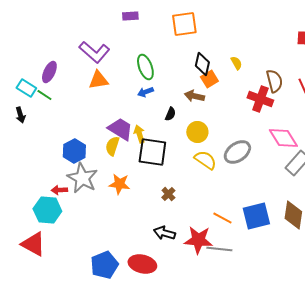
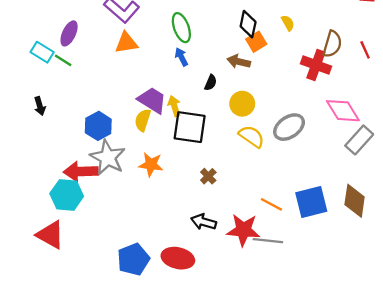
brown semicircle: (274, 81) -> (332, 44), turned 30
blue arrow: (145, 92) -> (181, 57), turned 84
black arrow: (20, 115) -> (40, 106), moved
red arrow: (59, 190) -> (81, 172), size x1.8

